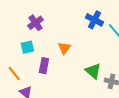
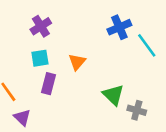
blue cross: (94, 20) -> (119, 27), turned 36
cyan square: (27, 47) -> (40, 58), moved

